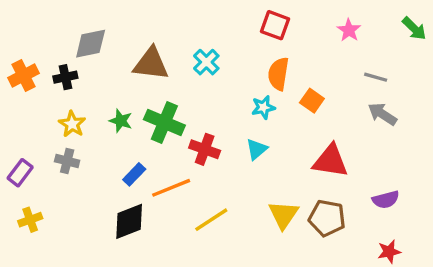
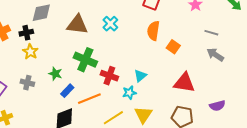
cyan star: (263, 107) -> (129, 93), moved
green star: (121, 121) -> (55, 74), moved
yellow star: (72, 124) -> (30, 52), moved
yellow triangle: (283, 215) -> (143, 115), moved

